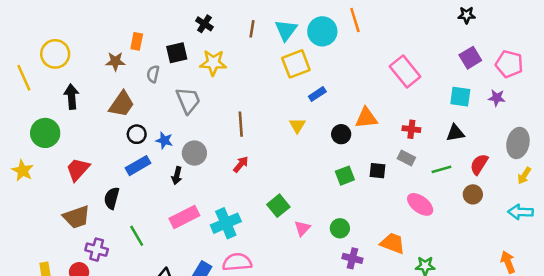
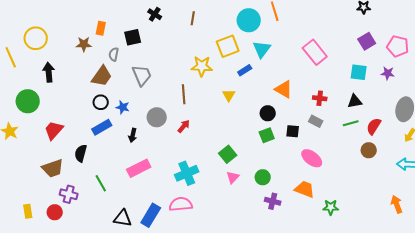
cyan triangle: (286, 30) -> (262, 49), moved
yellow star: (213, 63) -> (202, 66), moved
brown trapezoid: (122, 104) -> (102, 76), moved
orange triangle: (366, 118) -> (284, 89), turned 36
black circle: (341, 134) -> (268, 113), moved
gray circle: (194, 153) -> (157, 117), moved
green line: (441, 169) -> (351, 123), moved
pink ellipse: (420, 204) -> (312, 158), moved
green square: (278, 206) -> (228, 154), moved
cyan cross: (226, 223) -> (187, 173), moved

